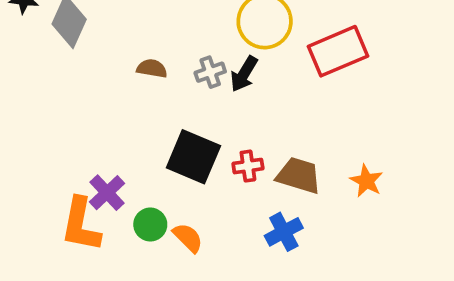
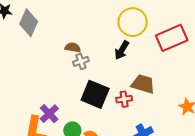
gray cross: (210, 72) -> (81, 61), moved
brown trapezoid: (299, 175) -> (143, 84), moved

